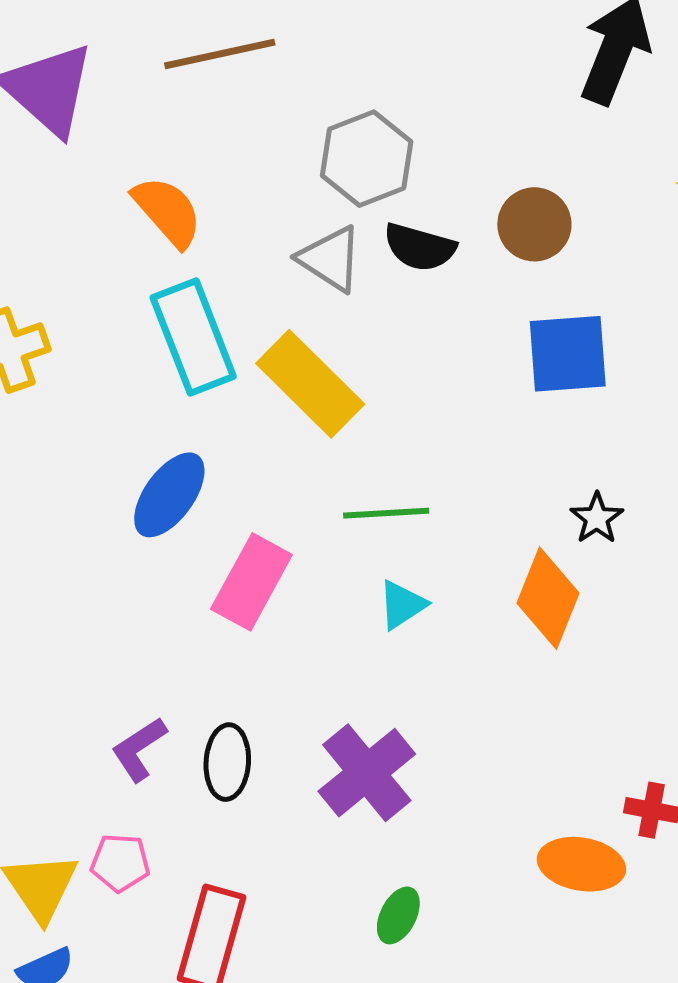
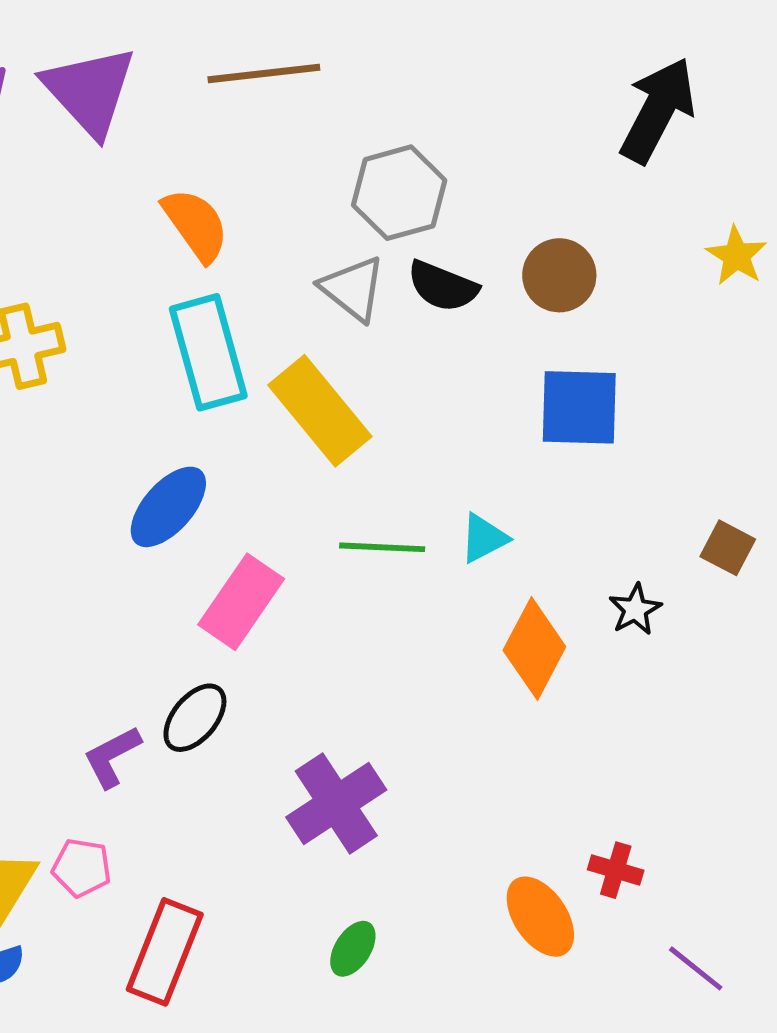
black star: (597, 518) -> (635, 609), moved
cyan triangle: (402, 605) -> (484, 538), moved
black ellipse: (227, 762) -> (195, 718), moved, turned 30
orange ellipse: (581, 864) -> (540, 917), turned 40

